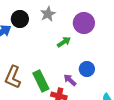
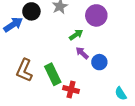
purple arrow: (70, 80) -> (82, 53), moved

